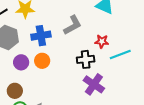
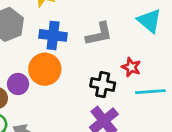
orange circle: (42, 61) -> (45, 69), size x1.5
purple circle: (21, 62) -> (18, 84), moved

